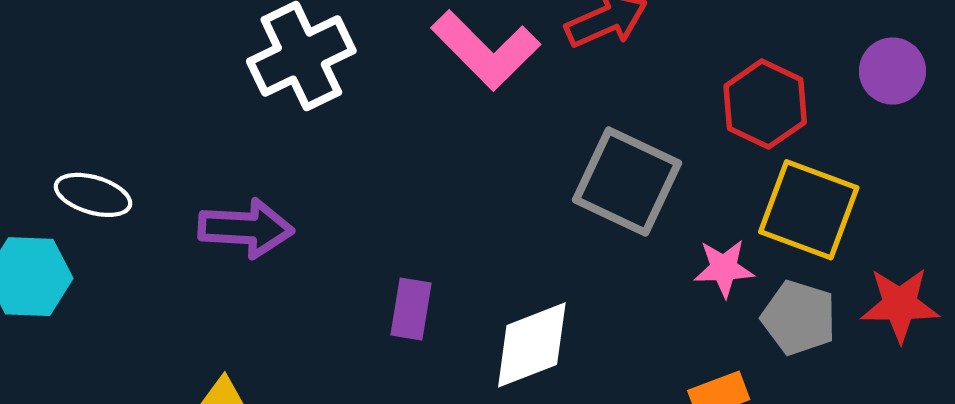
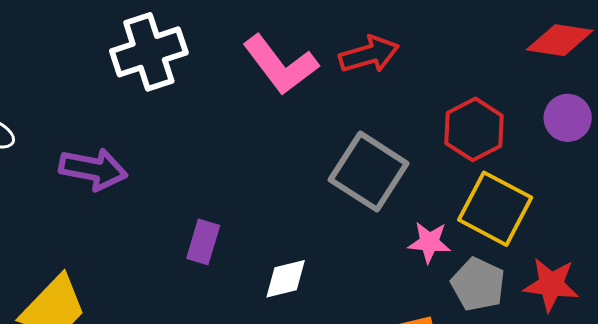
white diamond: (532, 345) -> (286, 279), size x0.7

